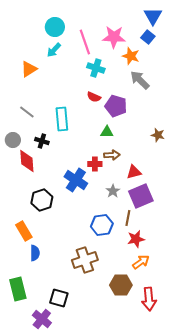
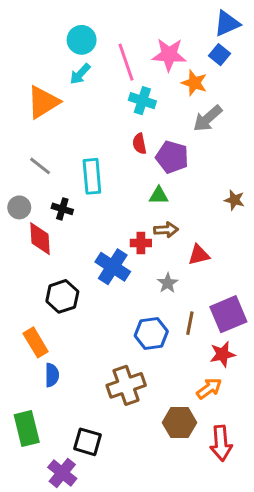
blue triangle: (153, 16) -> (227, 24), turned 36
orange triangle: (29, 69) -> (43, 102), size x1.4
gray arrow: (140, 80) -> (208, 118), turned -85
red semicircle: (94, 97) -> (139, 144), turned 56
purple square: (141, 196) -> (228, 314), moved
red star: (136, 239) -> (222, 354), moved

